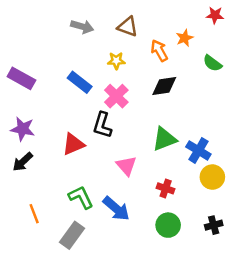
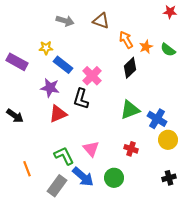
orange star: (185, 38) -> (146, 47), moved
yellow star: (116, 61) -> (46, 48), moved
black diamond: (164, 86) -> (130, 68), turned -35
purple star: (23, 129) -> (50, 88), moved
black arrow: (23, 162) -> (15, 116), moved, turned -102
pink triangle: (126, 166) -> (91, 149), moved
blue arrow: (116, 209) -> (83, 177), moved
green circle: (168, 225) -> (114, 178), moved

